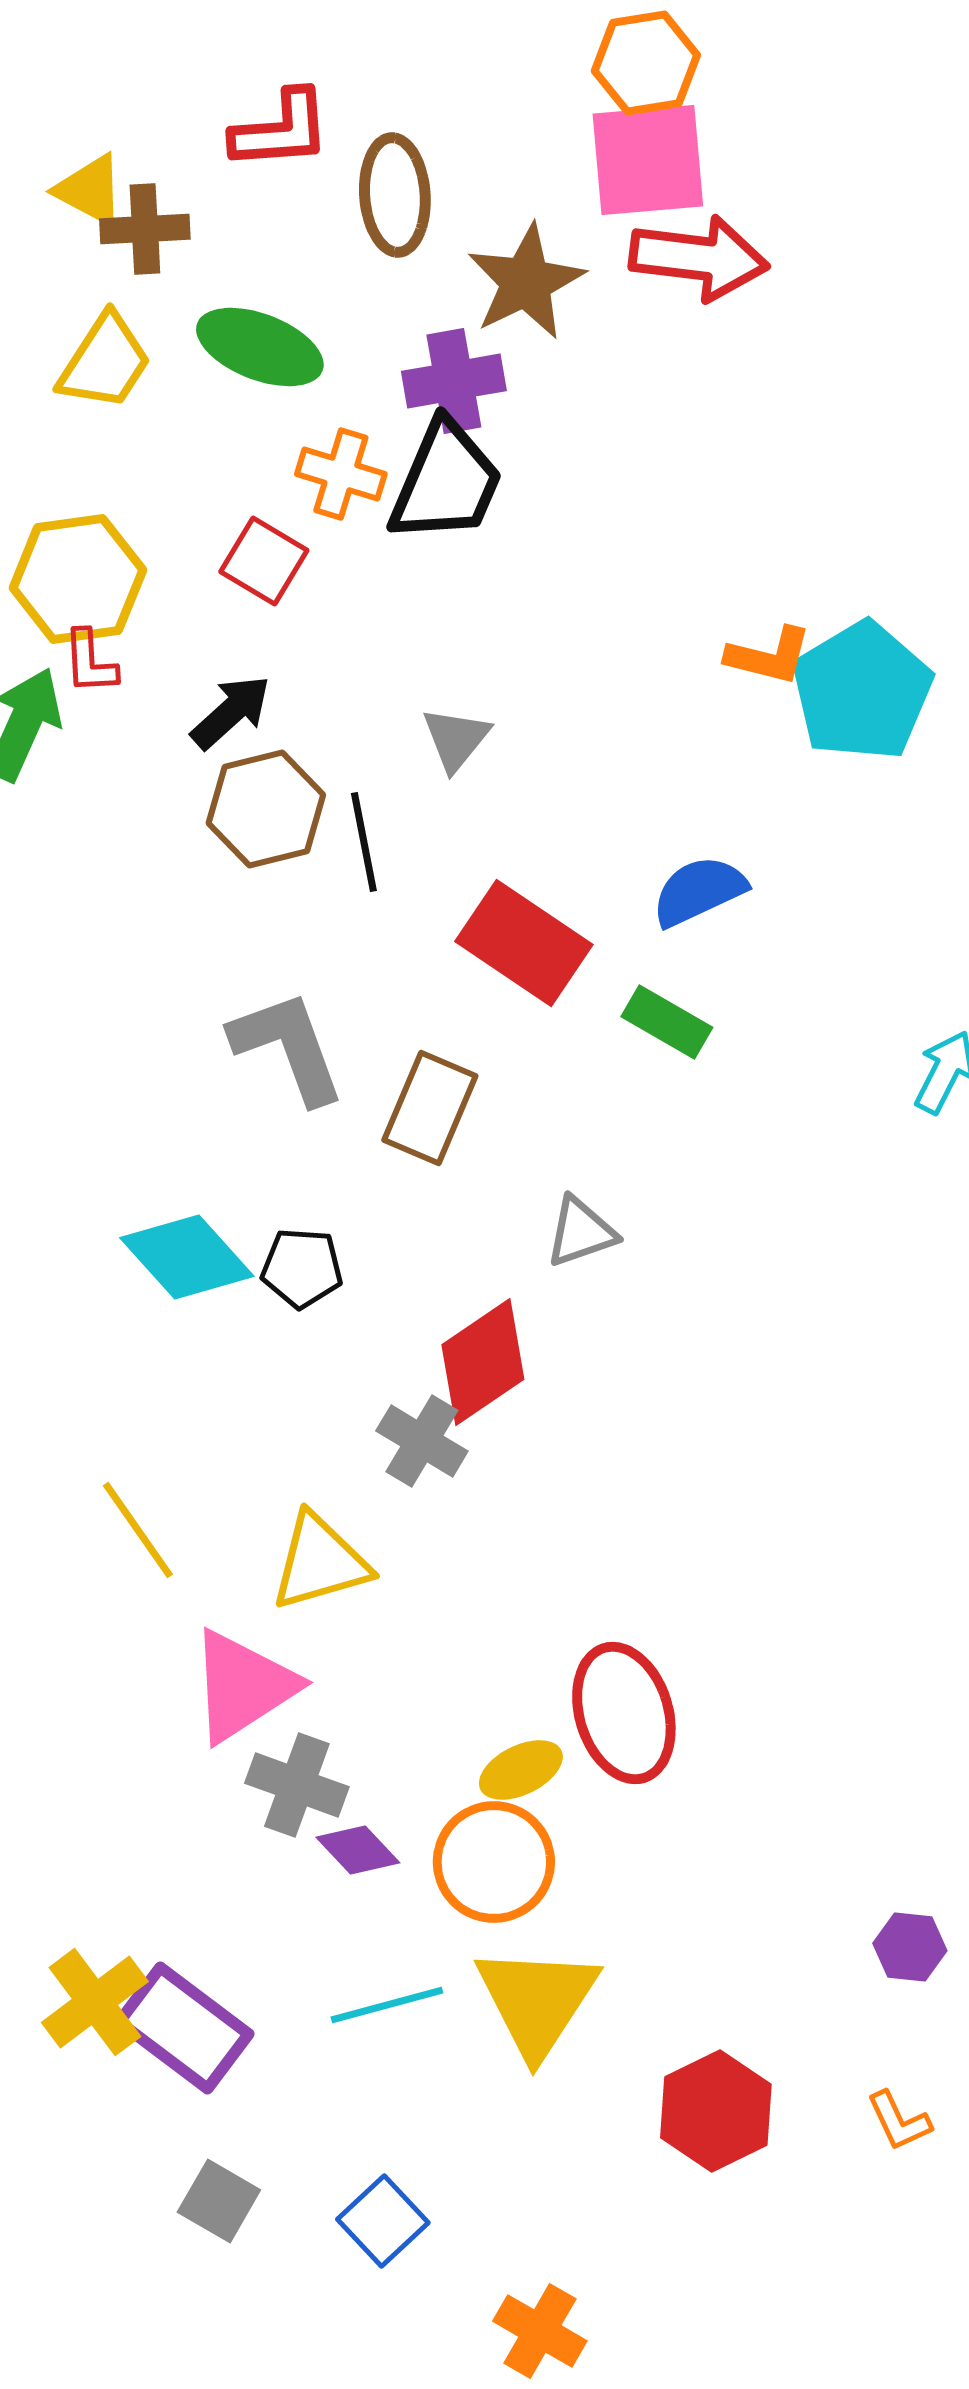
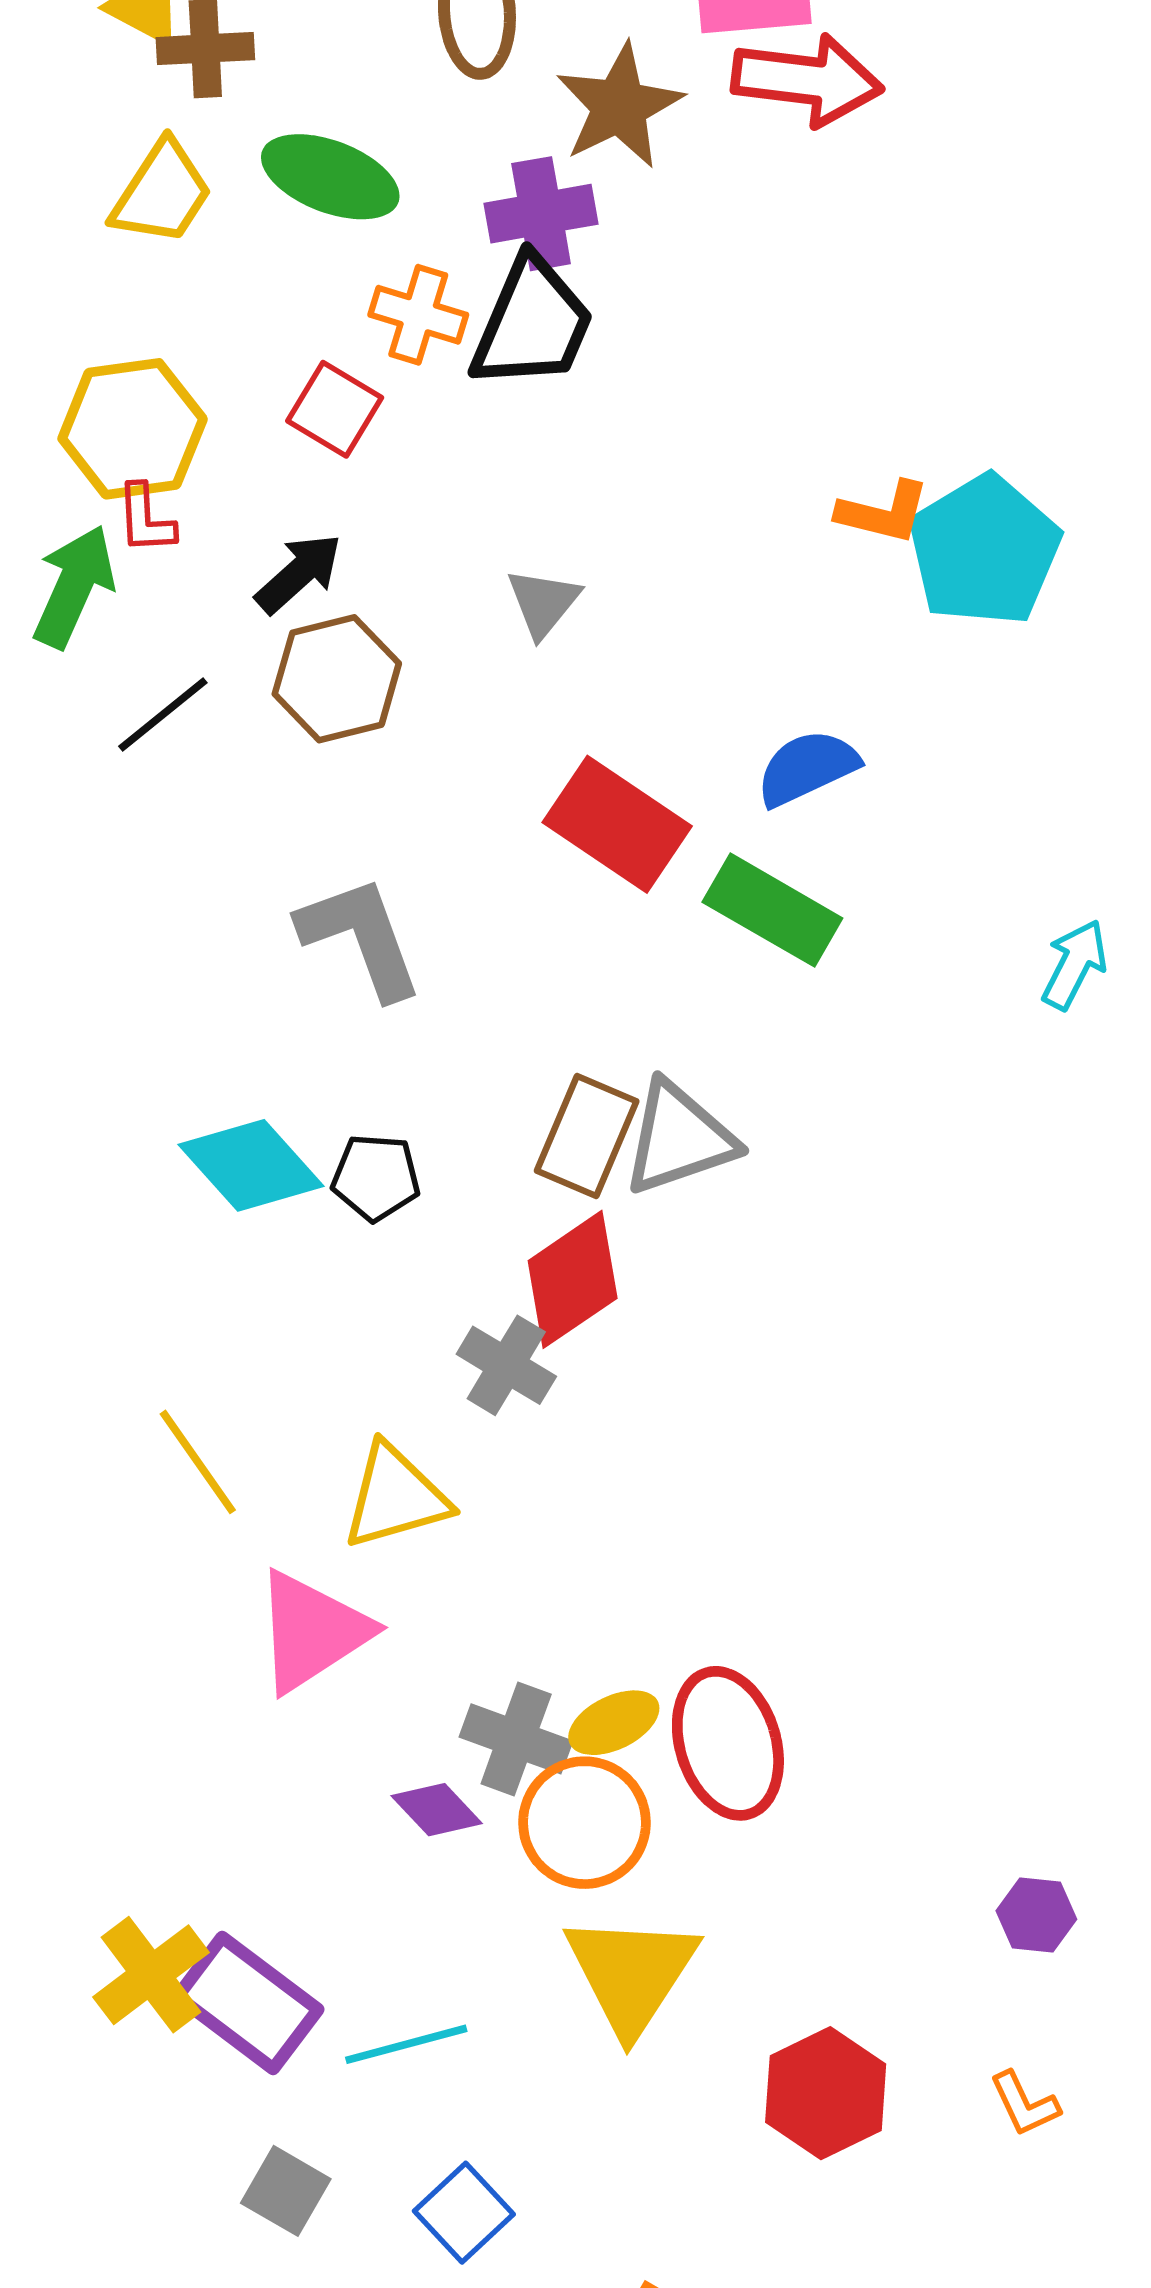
black line: (364, 842) -> (163, 715), moved, turned 62
green rectangle: (667, 1022) -> (772, 910), size x1.4
brown rectangle: (430, 1108) -> (587, 1136), moved
gray triangle: (581, 1232) -> (679, 1138), size x1.5
red ellipse: (624, 1713) -> (728, 1743), moved
gray cross: (297, 1785) -> (516, 1739), moved
cyan line: (387, 2005) -> (406, 2044), moved

